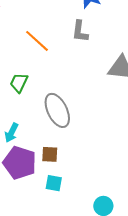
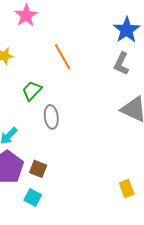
gray L-shape: (80, 31) -> (121, 64), moved
gray ellipse: (57, 110) -> (51, 117), moved, size x0.7

